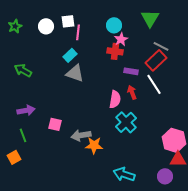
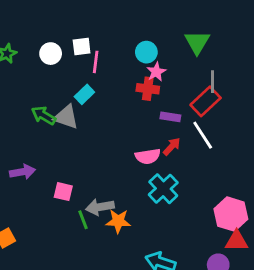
gray line: (161, 46) -> (213, 82), turned 63
green arrow: (23, 70) -> (44, 115), moved
gray triangle: (75, 73) -> (66, 117), moved
red arrow: (132, 92) -> (172, 146), turned 64
pink semicircle: (115, 99) -> (148, 156), turned 72
green line: (23, 135) -> (83, 220), moved

